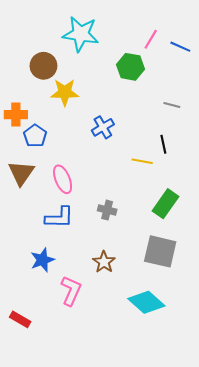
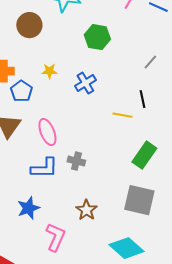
green hexagon: (130, 67) -> (97, 37), moved
yellow star: (65, 92) -> (49, 71), moved, size x0.6
gray line: (172, 105) -> (150, 62), turned -63
gray cross: (107, 210) -> (76, 161), moved

